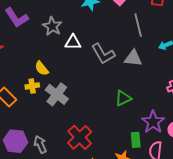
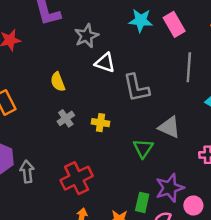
gray triangle: (133, 58) -> (169, 127), moved
yellow cross: (32, 86) -> (100, 123), moved
gray cross: (57, 94) -> (66, 118), size x0.6
green triangle: (123, 98) -> (143, 148), turned -48

